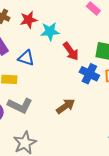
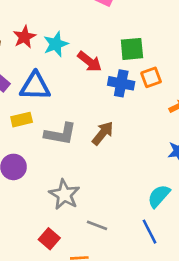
blue triangle: (26, 58) -> (35, 86), size x1.4
gray L-shape: (20, 106) -> (60, 134), moved

